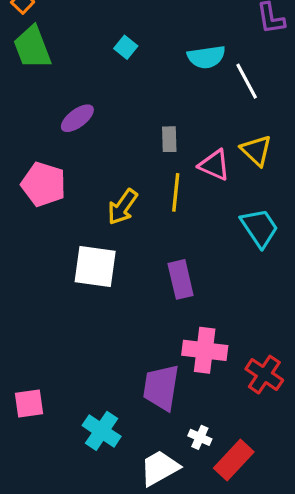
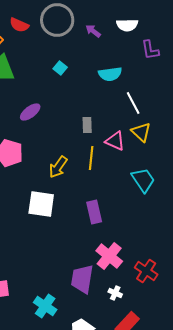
white line: (247, 81) -> (133, 103), moved
pink cross: (205, 350) -> (109, 256), turned 32
white cross: (200, 437) -> (115, 293), moved

